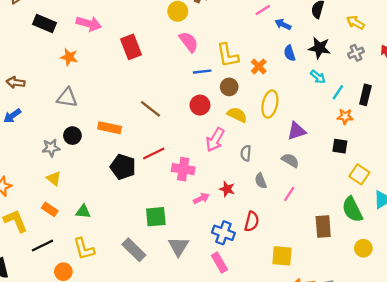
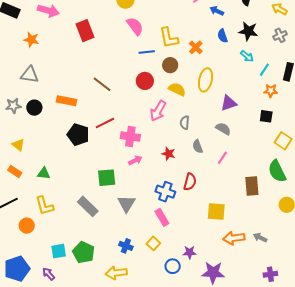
gray star: (51, 148) -> (13, 106), moved
pink arrow: (201, 198) -> (135, 160), moved

